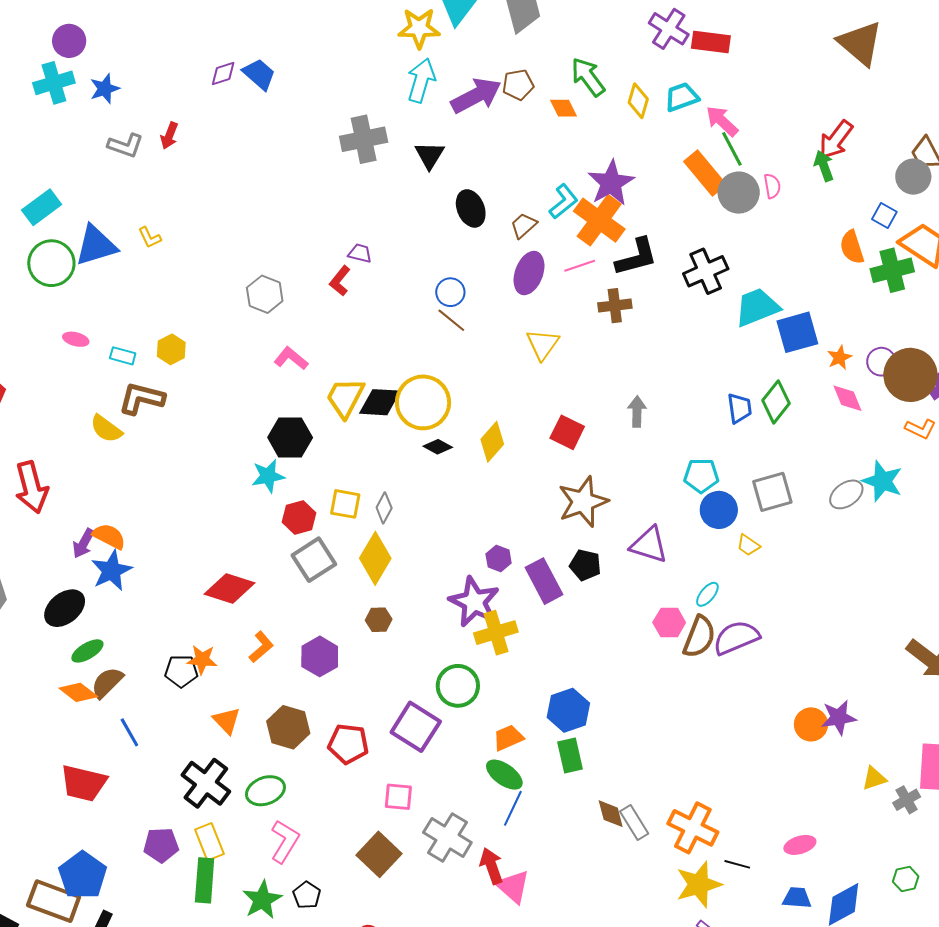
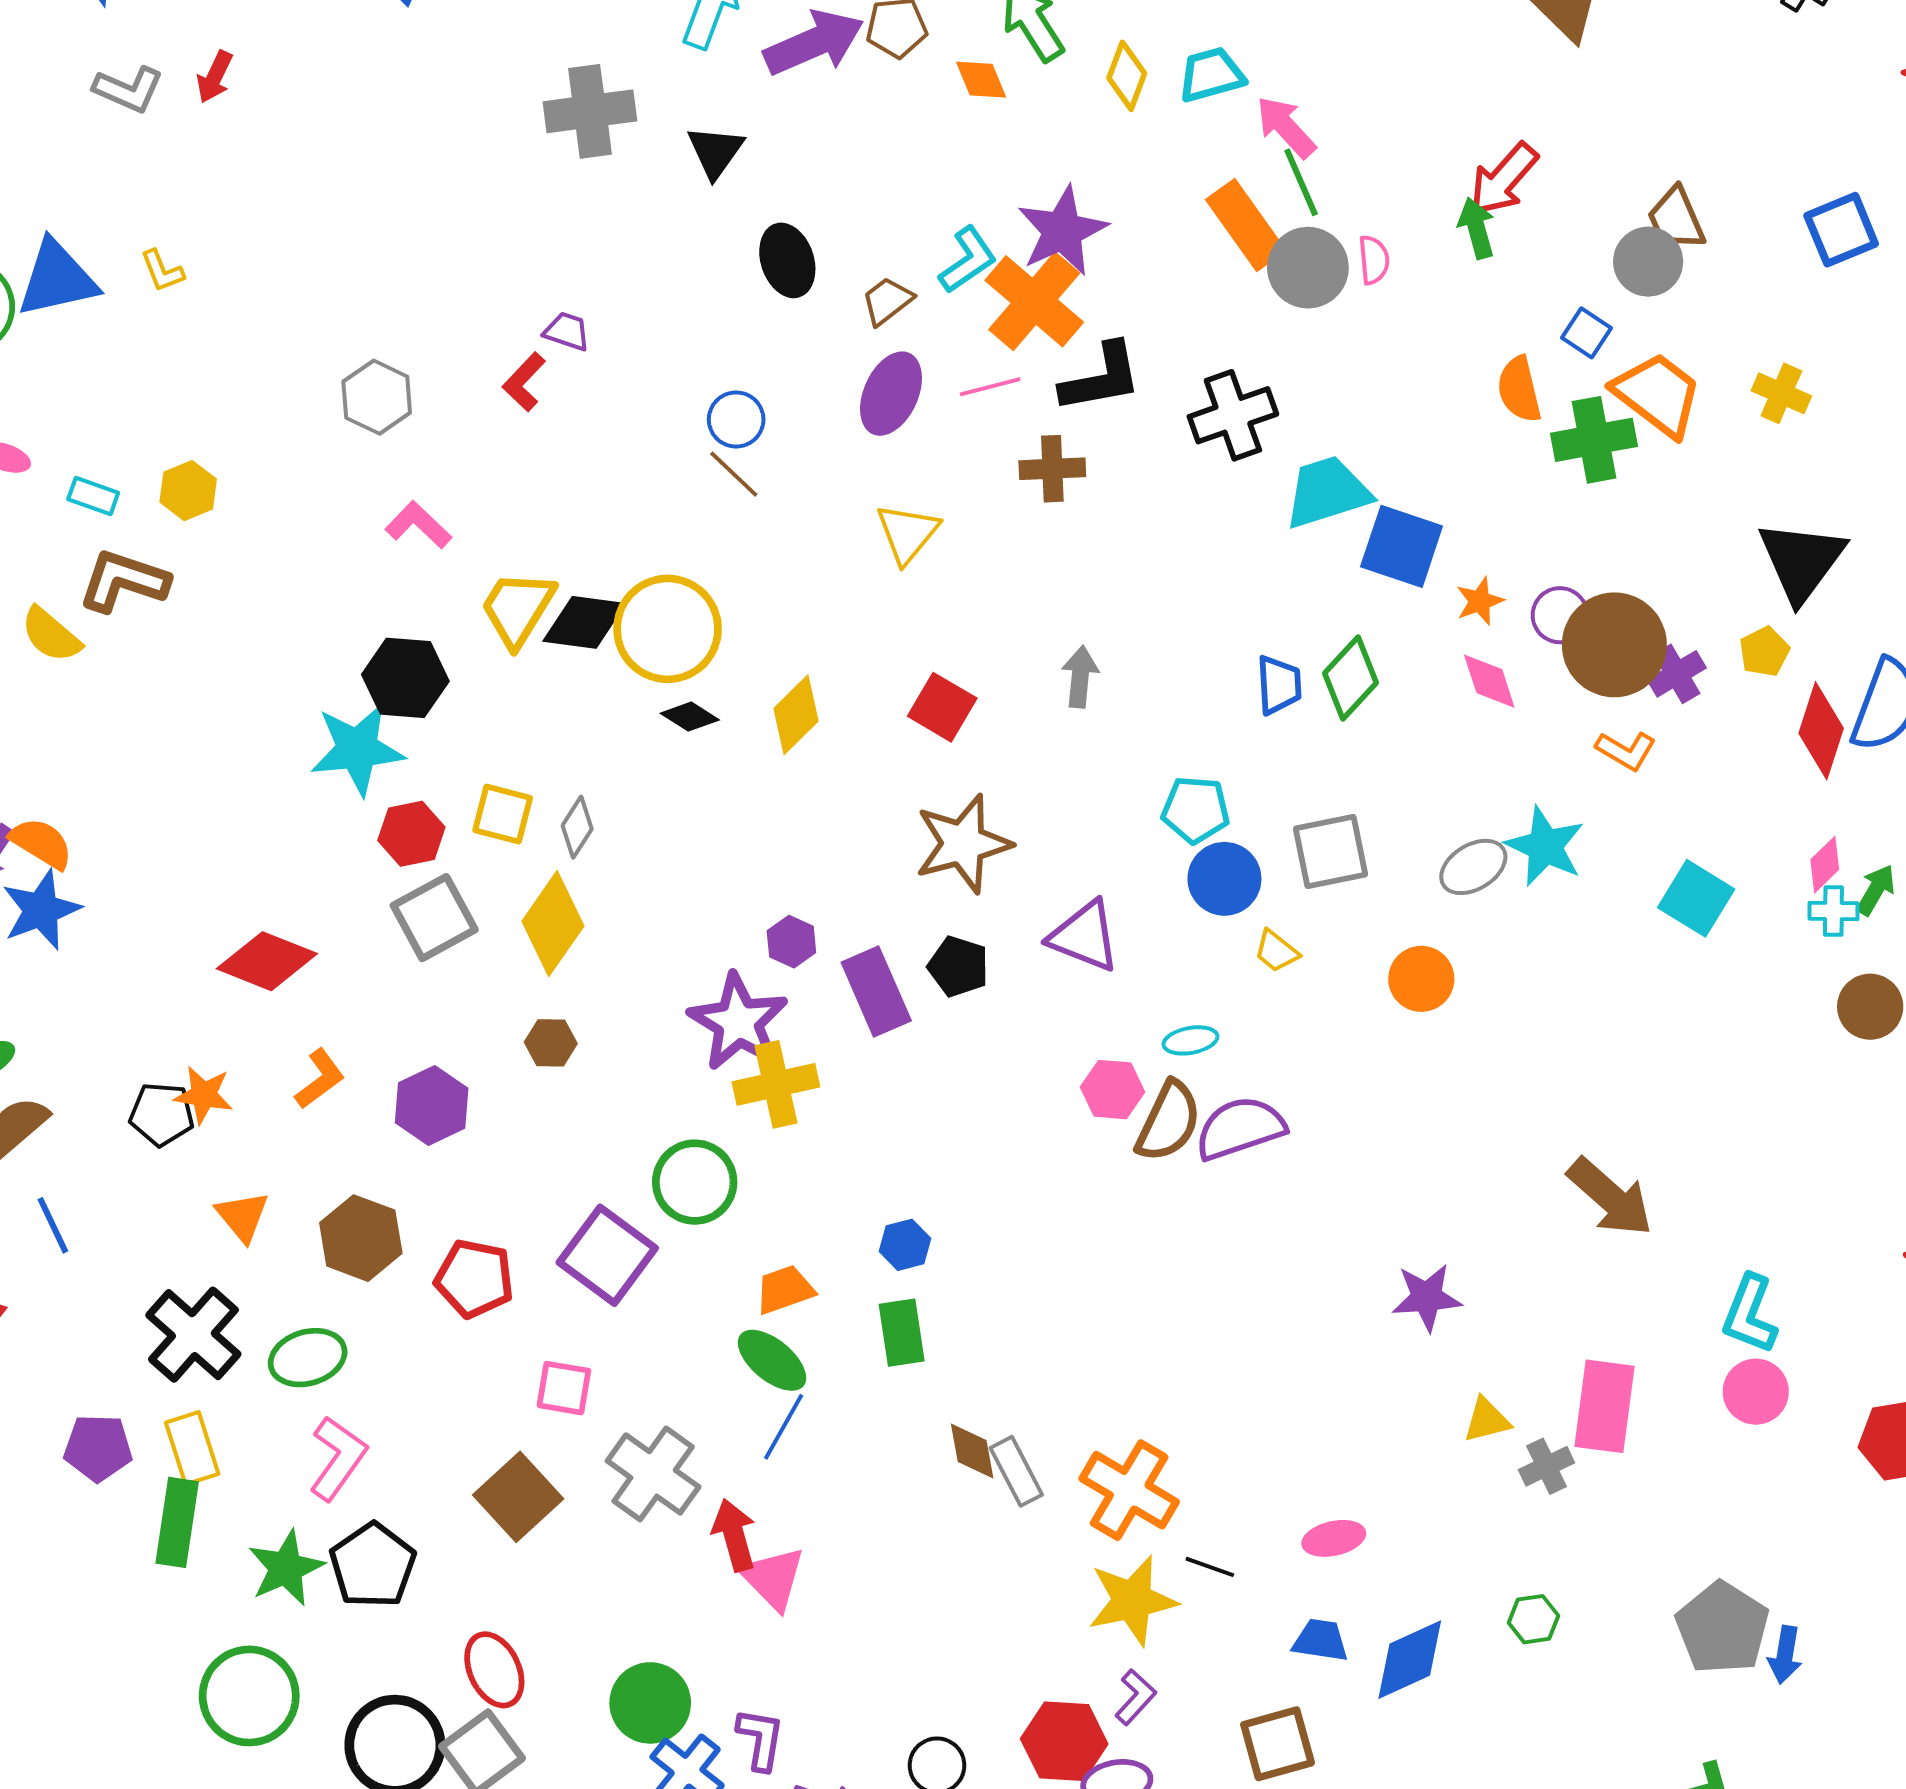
blue square: (797, 332) -> (1402, 546), turned 30
cyan star: (268, 476) -> (357, 749), size x1.4
cyan ellipse: (707, 594) -> (1190, 1040), turned 36
blue hexagon: (568, 710) -> (905, 1245), size x0.6
orange circle: (811, 724) -> (1421, 979), moved
black pentagon: (307, 895) -> (373, 1565), size x1.6

